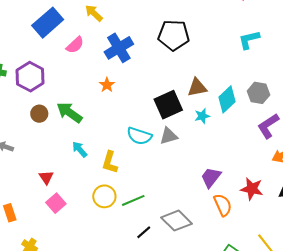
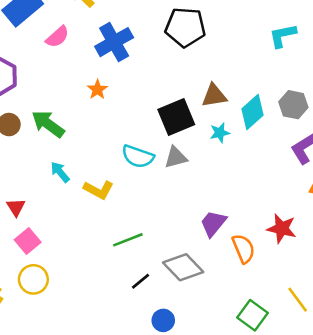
yellow L-shape: (110, 162) -> (99, 190), turned -80
purple trapezoid: (211, 177) -> (213, 223), moved
yellow circle: (104, 196) -> (33, 279), moved

